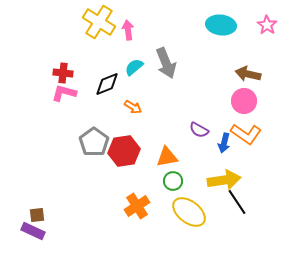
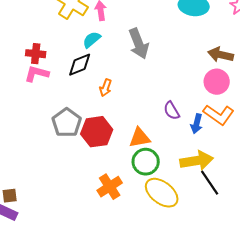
cyan semicircle: (134, 67) -> (92, 40), moved
orange arrow: (133, 107) -> (106, 88), turned 78
purple semicircle: (199, 130) -> (172, 111), turned 30
green circle: (173, 181) -> (146, 162), size x1.4

